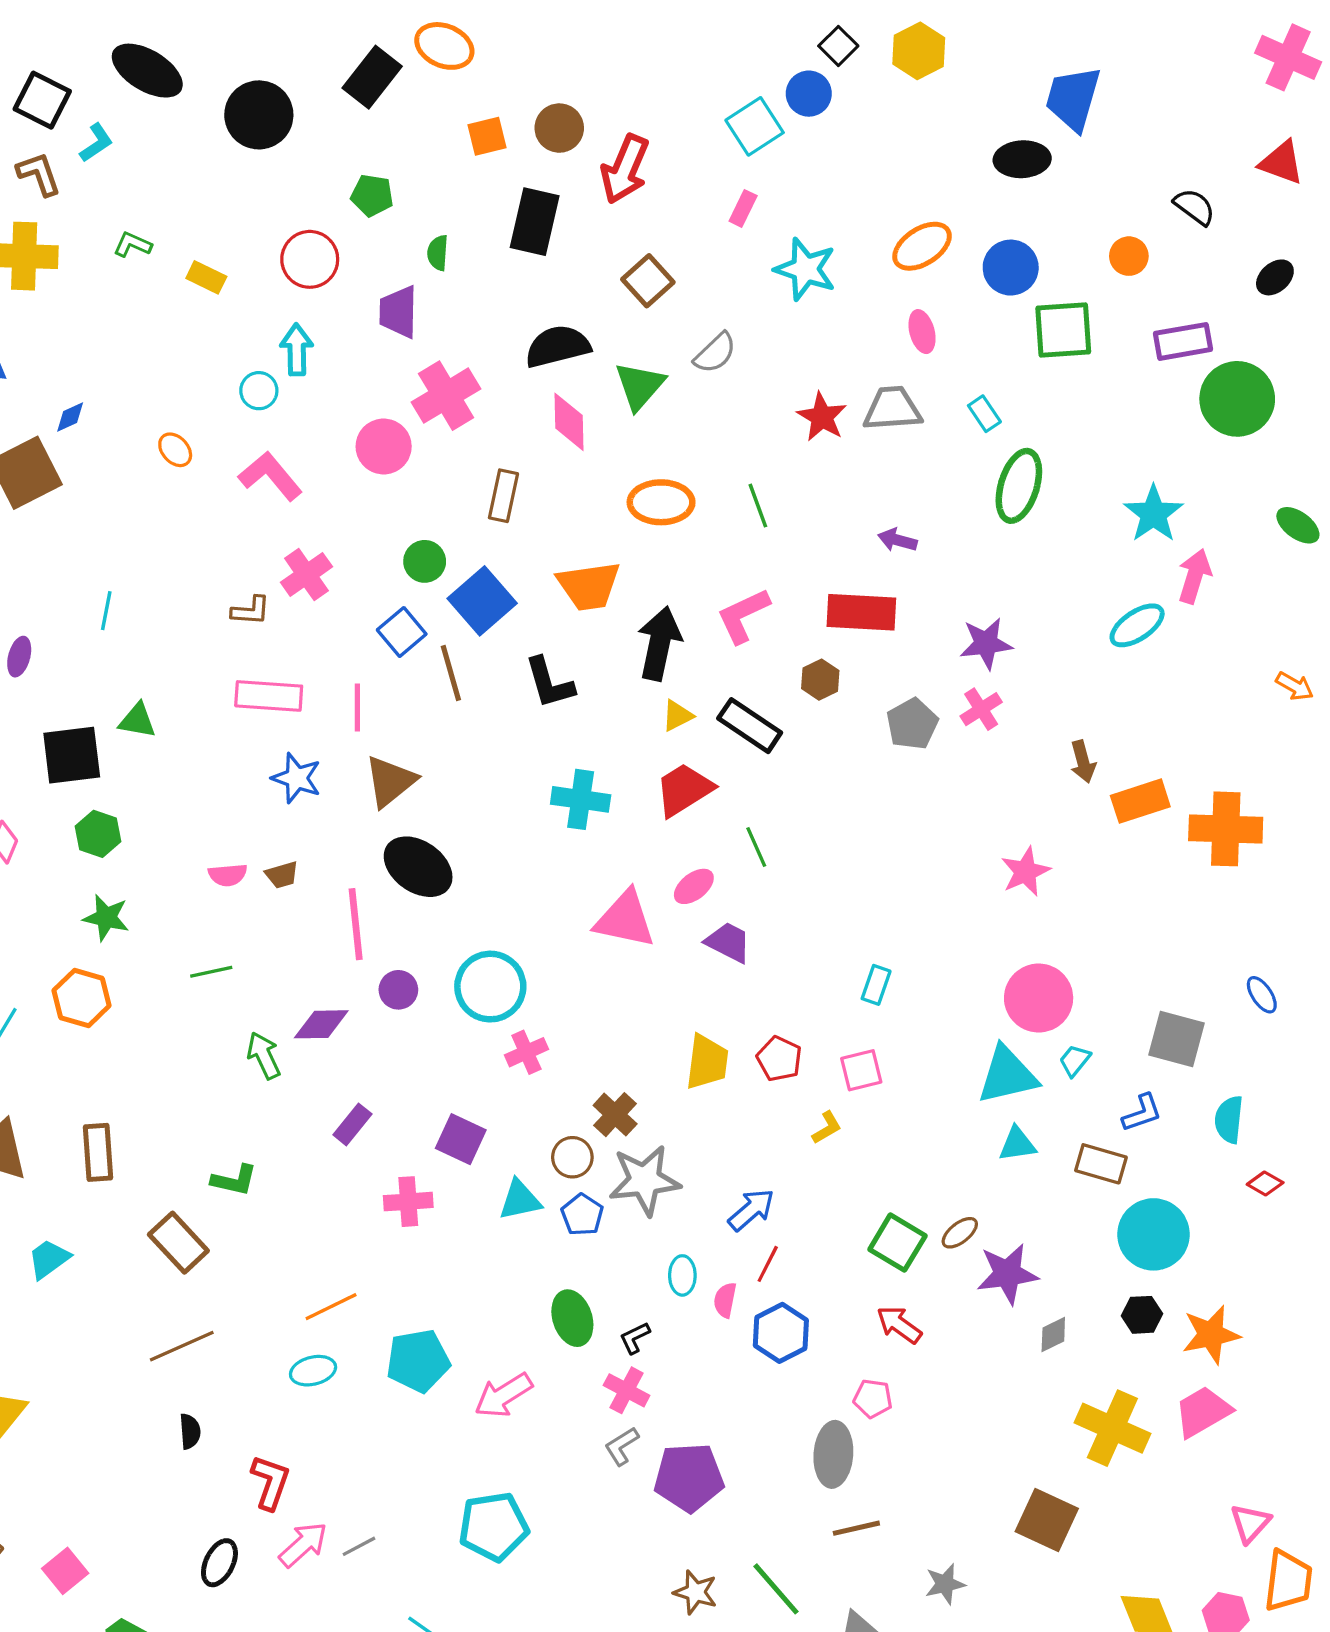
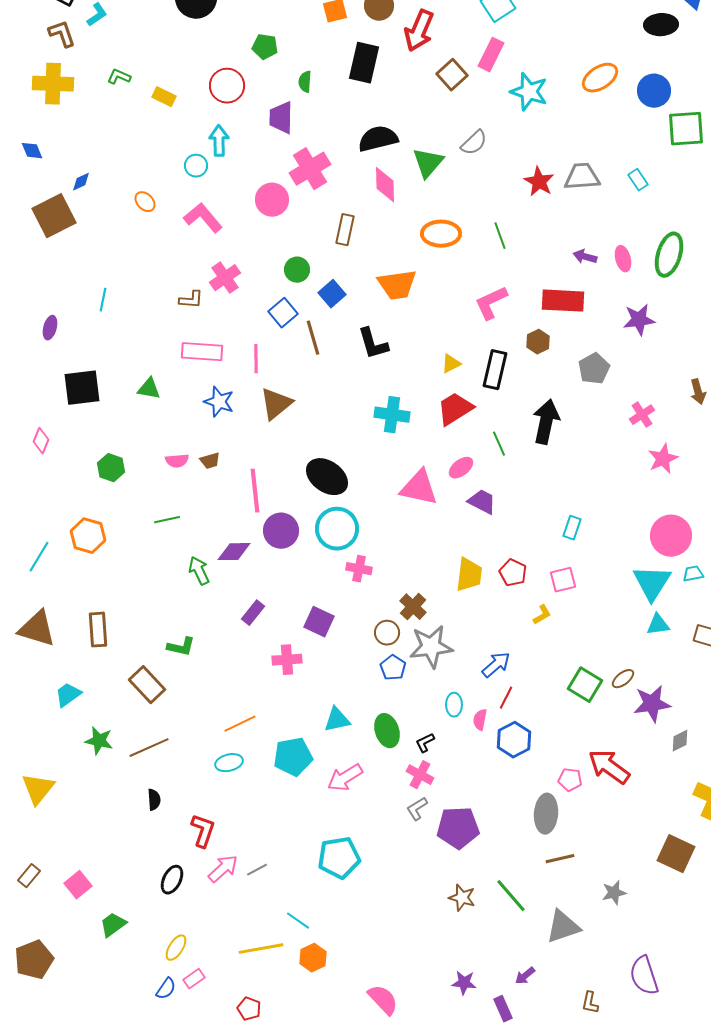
pink rectangle: (743, 208) -> (491, 55), size x1.5
brown square: (648, 281) -> (452, 75), moved
pink ellipse: (922, 332) -> (623, 259), moved
green ellipse: (1019, 486) -> (669, 255), moved
blue square: (482, 601) -> (332, 294), size x0.7
black arrow: (659, 643) -> (546, 422), moved
pink cross: (981, 709) -> (642, 415), moved
green triangle: (137, 721) -> (149, 389), moved
black rectangle: (750, 726) -> (495, 370), turned 69
green hexagon: (98, 834) -> (111, 468), moved
black ellipse: (418, 867) -> (327, 477), moved
green star: (106, 918) -> (99, 741), moved
purple circle: (398, 990) -> (281, 531), size x1.5
pink cross: (526, 1052) -> (359, 569), turned 35
cyan trapezoid: (1075, 1060) -> (693, 574), turned 40
cyan triangle: (1007, 1075) -> (652, 583), turned -45
cyan triangle: (520, 1200) -> (337, 720), moved
red arrow: (899, 1325) -> (609, 767), moved, size x1.5

